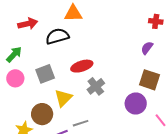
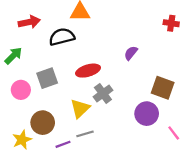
purple semicircle: (147, 48) -> (131, 53), moved
pink circle: (15, 78) -> (21, 90), moved
yellow triangle: (63, 98) -> (80, 108), moved

